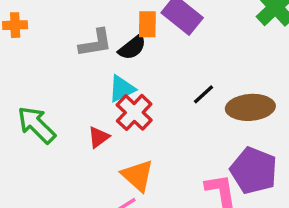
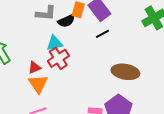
black line: (204, 94) -> (102, 34), moved
orange triangle: (138, 176) -> (38, 84), moved

